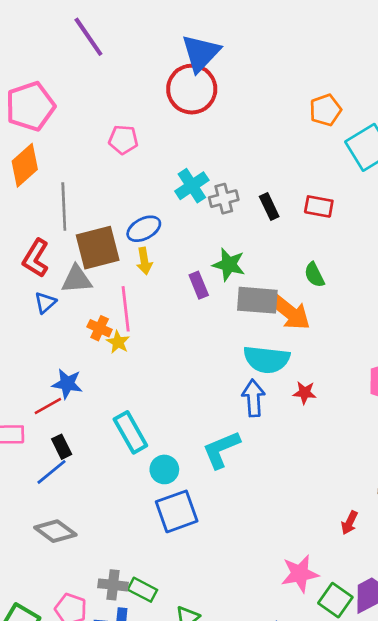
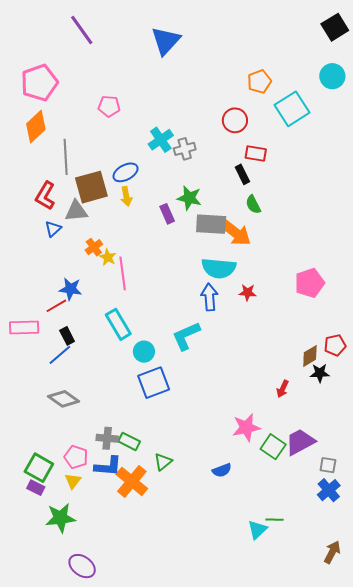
red circle: (192, 89) -> (235, 120), moved, size x0.7
black rectangle: (269, 207) -> (242, 174), moved
pink line: (126, 309) -> (123, 273), moved
orange cross: (100, 328) -> (94, 247), turned 30

